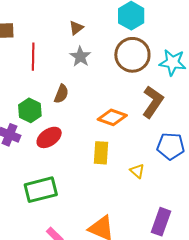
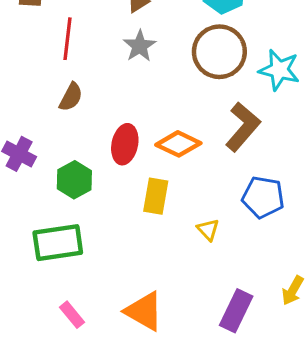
brown semicircle: (61, 94) -> (71, 97), moved
green hexagon: (30, 110) -> (74, 180), moved
red ellipse: (49, 137) -> (125, 144), moved, turned -50

